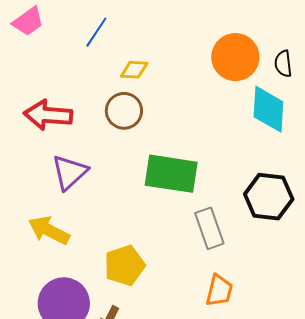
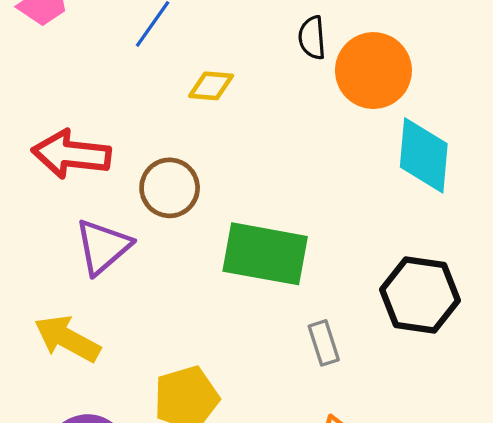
black semicircle: (283, 64) -> (312, 38), moved
brown circle: (124, 111) -> (170, 188), moved
gray rectangle: (209, 228) -> (324, 343), size x0.7

